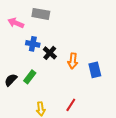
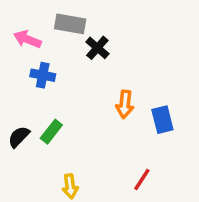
blue cross: (33, 44) -> (43, 75), moved
black cross: (50, 53) -> (97, 48), moved
red line: (71, 105) -> (142, 179), moved

